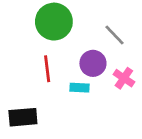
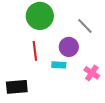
pink cross: (124, 78) -> (92, 73), moved

